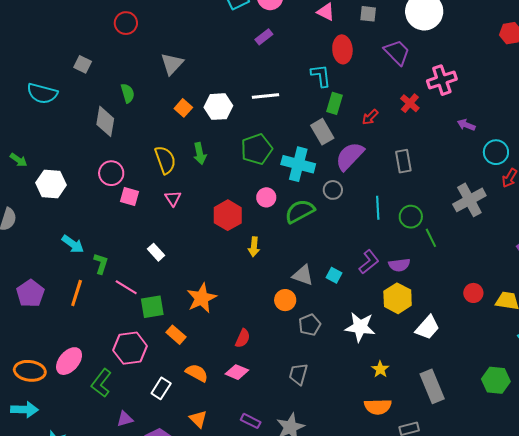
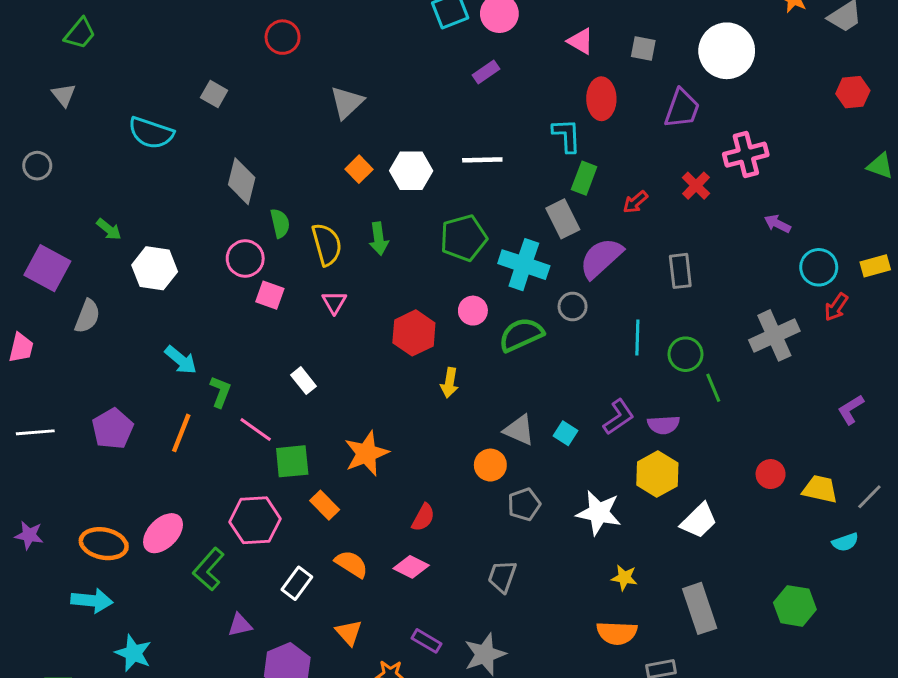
purple trapezoid: (397, 52) -> (682, 109), turned 60
green semicircle: (128, 93) -> (280, 223), moved
yellow star: (380, 369) -> (624, 578), turned -30

